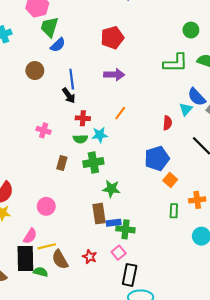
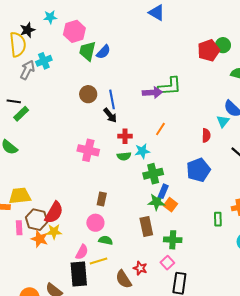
red pentagon: (112, 38) -> (209, 50), moved
blue semicircle: (58, 45) -> (103, 52), moved
green L-shape: (175, 63) -> (170, 86), moved
brown circle: (35, 71) -> (88, 94), moved
pink cross: (44, 130) -> (88, 150), size x1.5
brown rectangle: (62, 163) -> (102, 199), moved
green cross: (93, 163) -> (153, 174), moved
orange square: (170, 180) -> (171, 205), moved
blue rectangle: (114, 223) -> (163, 191), moved, turned -56
brown semicircle: (60, 259) -> (124, 279), moved
green semicircle: (41, 272) -> (106, 240), moved

